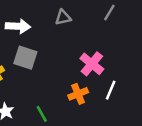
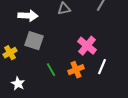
green line: (42, 114) -> (51, 70), moved

